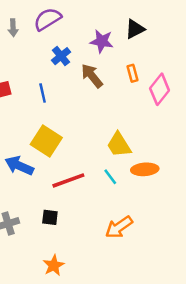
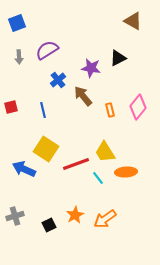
orange rectangle: (132, 73) -> (110, 110), moved
red line: (68, 180) -> (76, 164), moved
black square: (50, 217) -> (49, 225), moved, turned -32
orange star: (54, 265) -> (75, 215), moved

